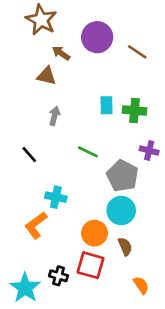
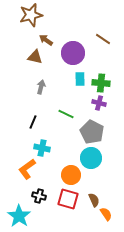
brown star: (41, 20) -> (31, 15), turned 30
purple circle: (97, 37) -> (73, 53), moved
purple cross: (149, 151) -> (99, 103), moved
black line: (29, 154) -> (33, 122), moved, turned 64
brown semicircle: (125, 246) -> (94, 200), moved
black cross: (59, 276) -> (39, 196), moved

